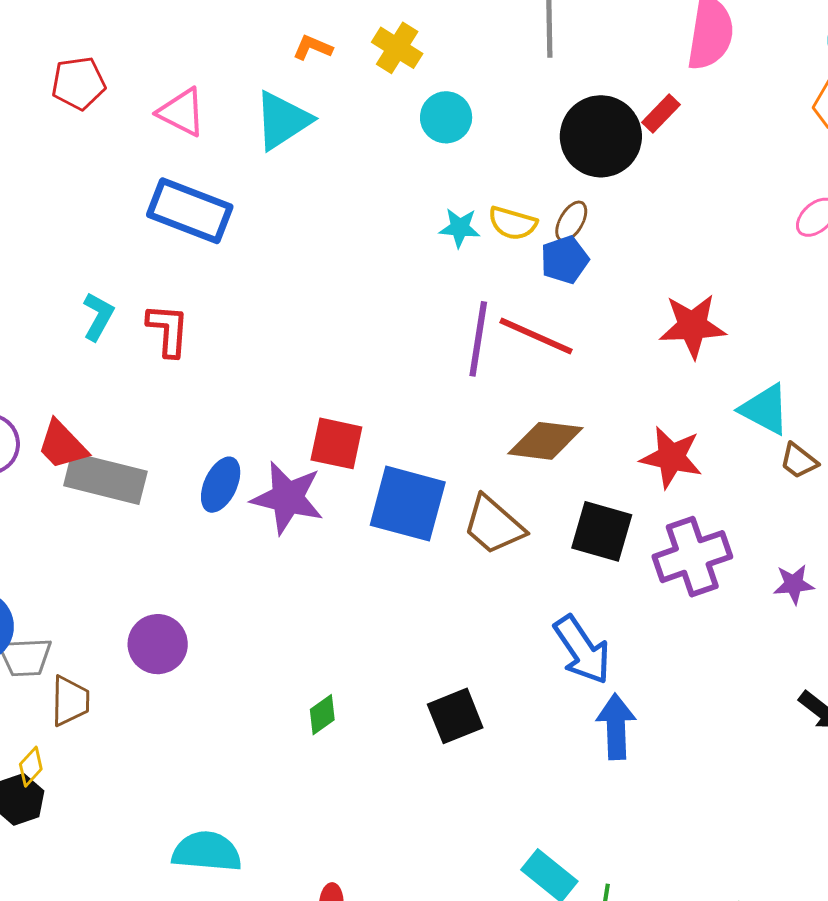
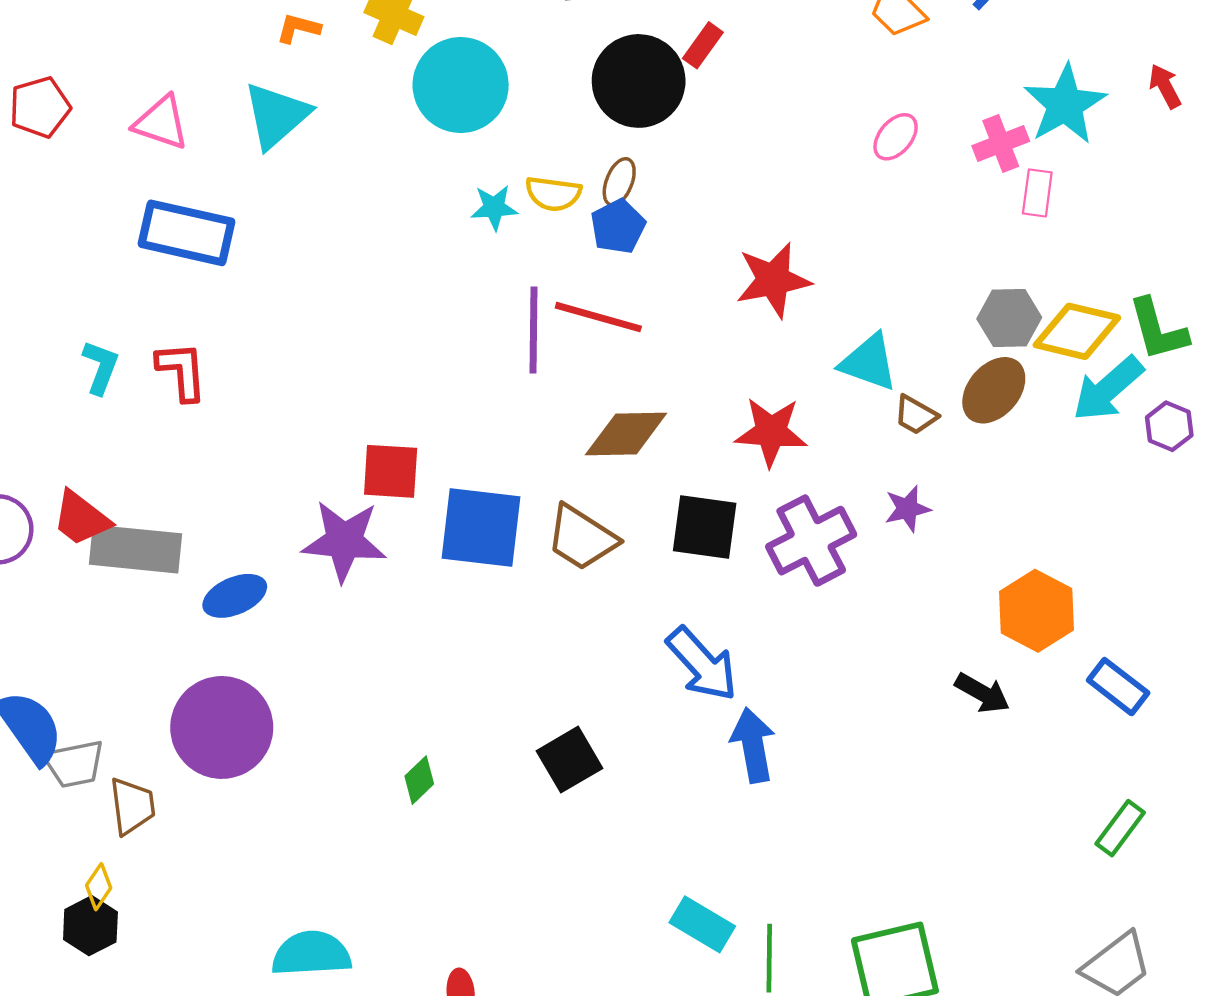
cyan circle: (446, 117) -> (461, 85), size x1.6
blue ellipse: (221, 485) -> (235, 596), moved, turned 50
purple star: (794, 584) -> (907, 509), moved
purple circle: (158, 644) -> (222, 727), size x1.5

